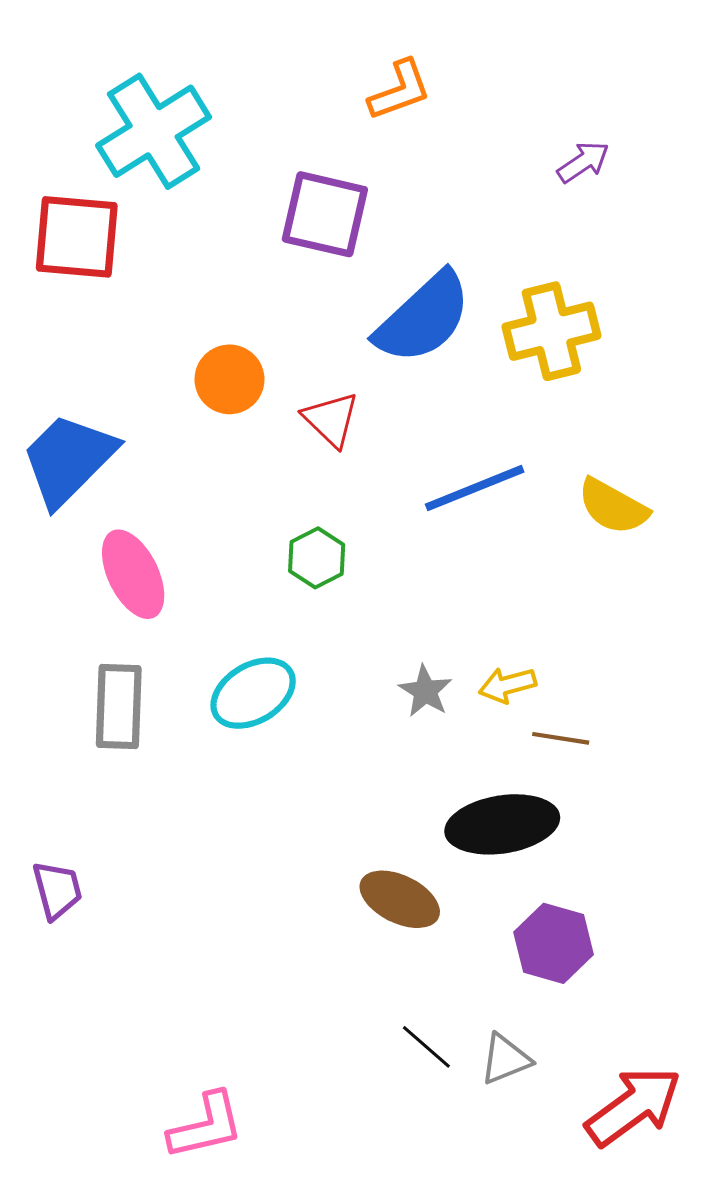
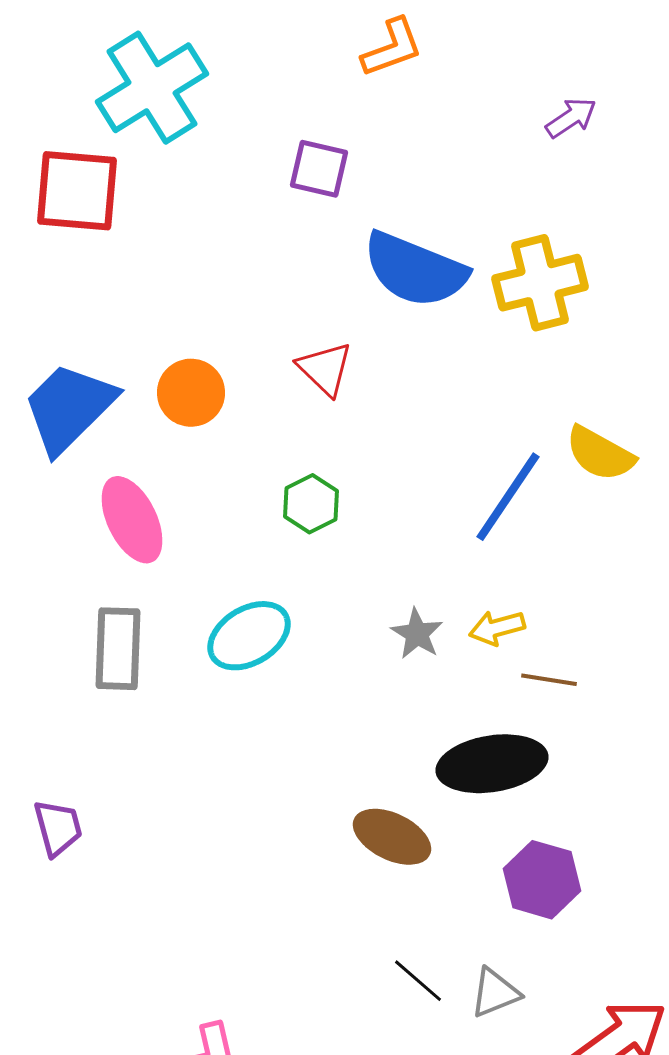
purple square: (325, 214) -> (319, 169), size x0.7
blue semicircle: (423, 318) -> (415, 270), turned 65
orange circle: (229, 379) -> (191, 393), moved
blue line: (475, 488) -> (508, 497), moved, turned -34

